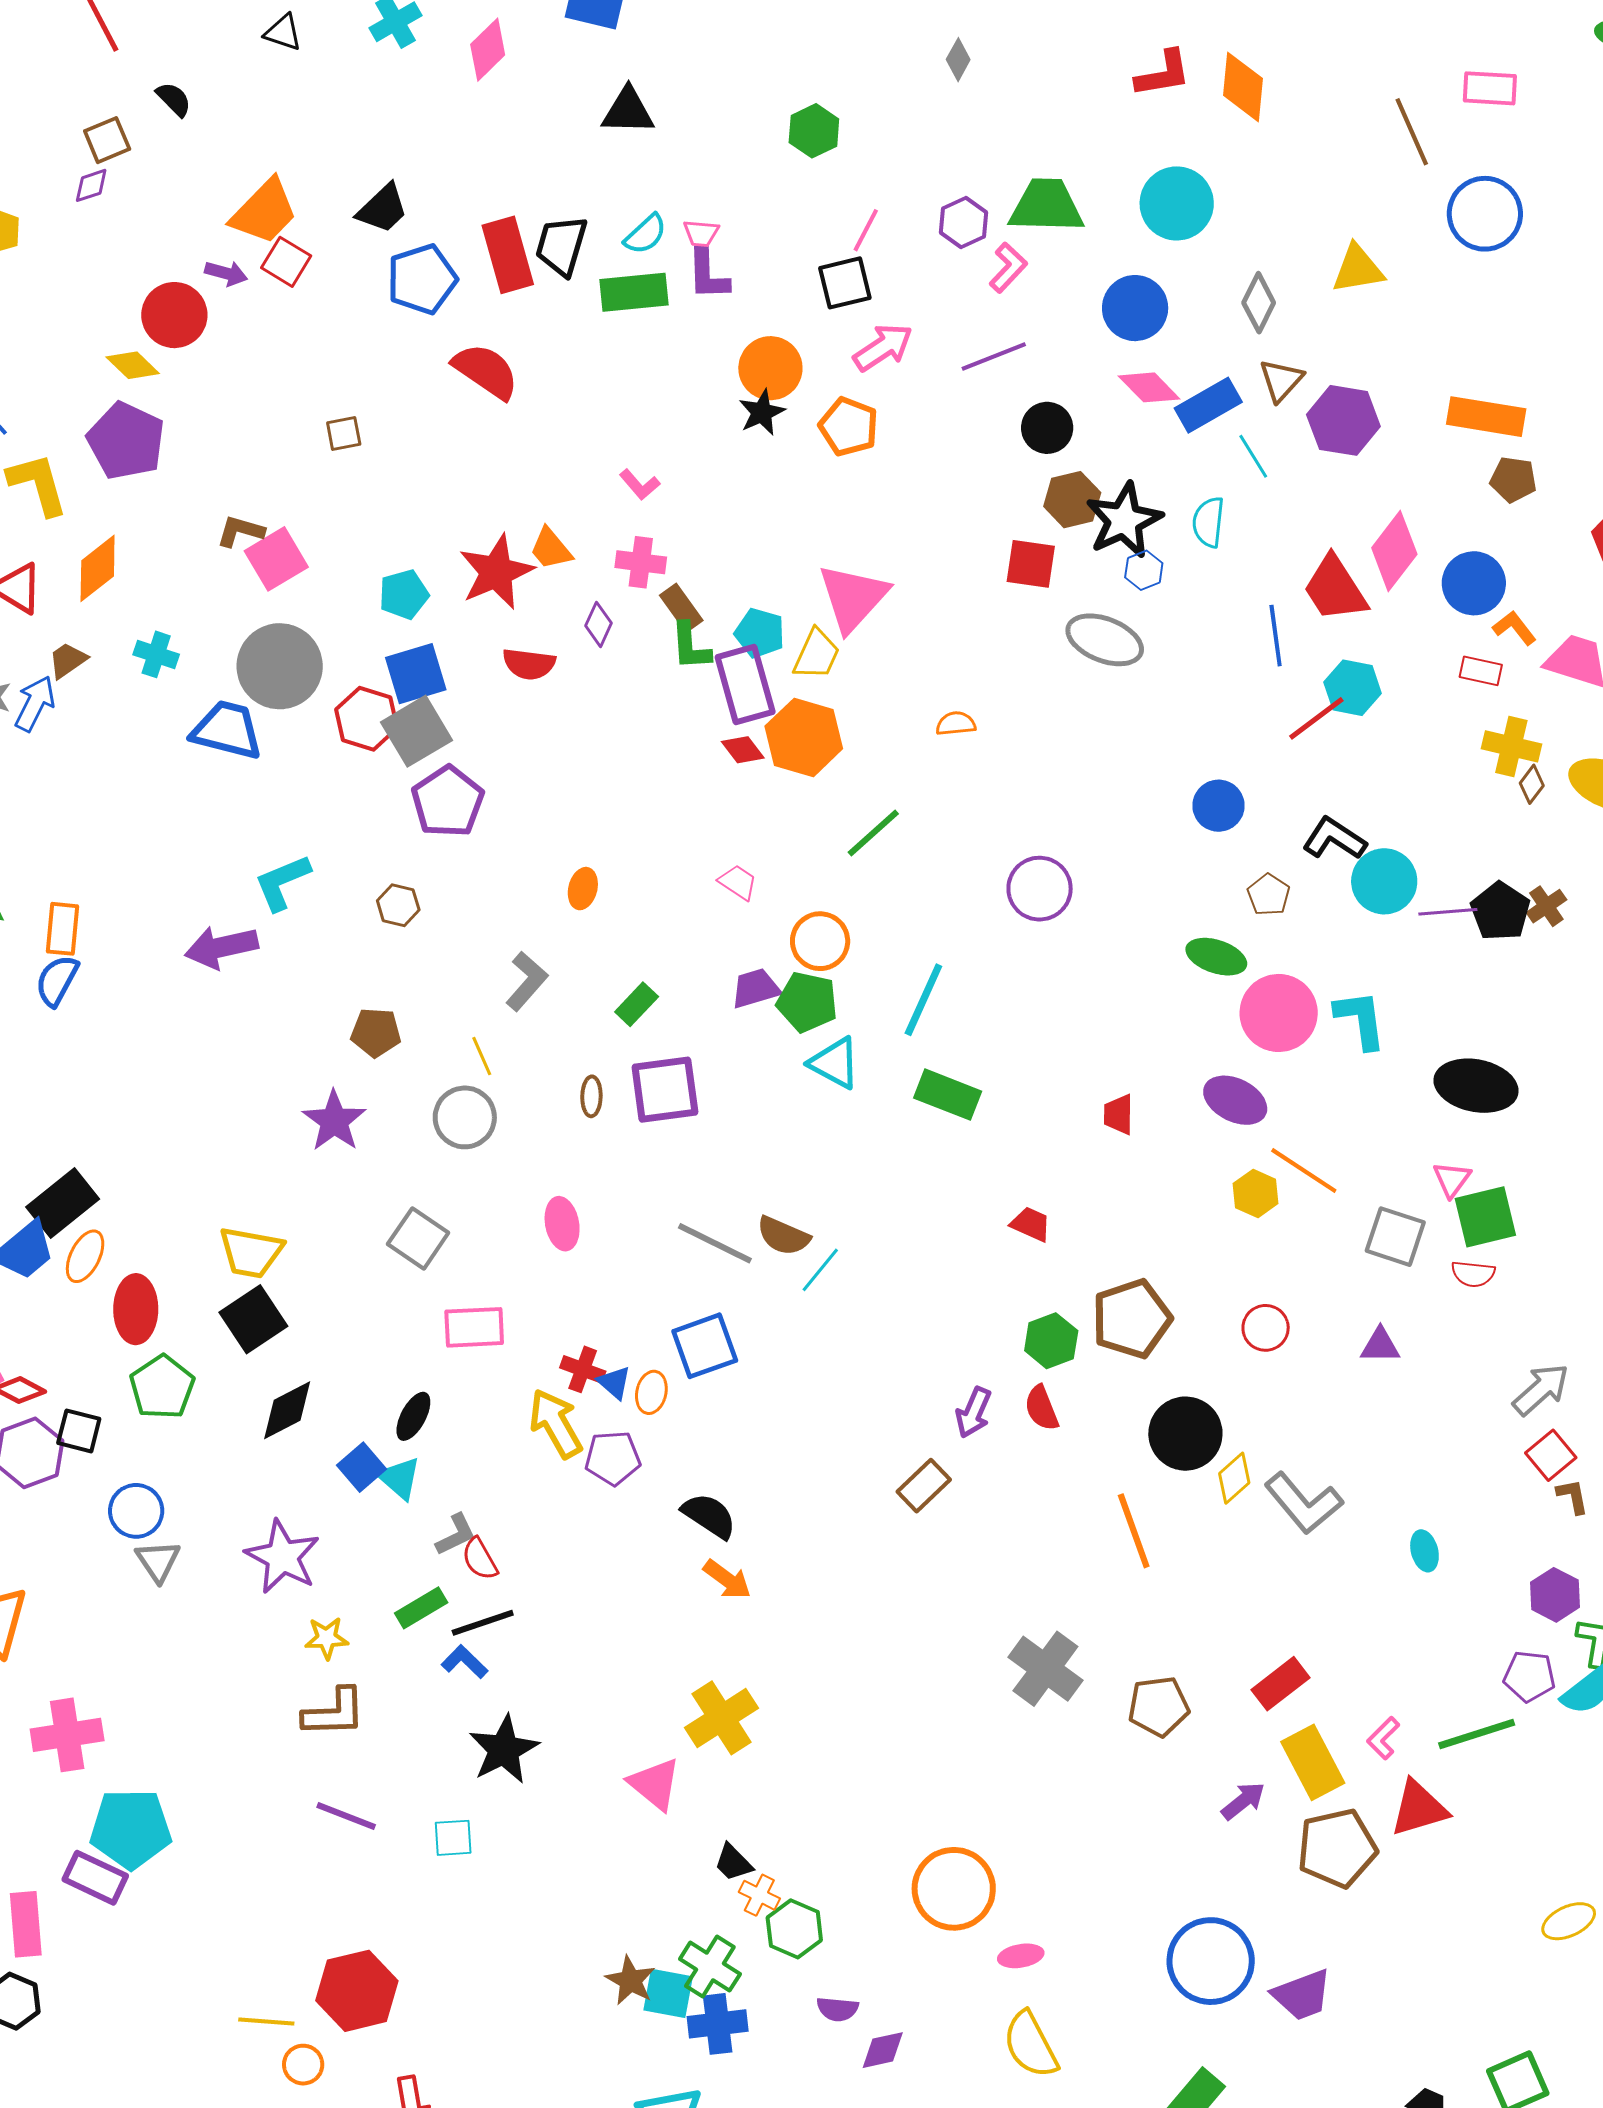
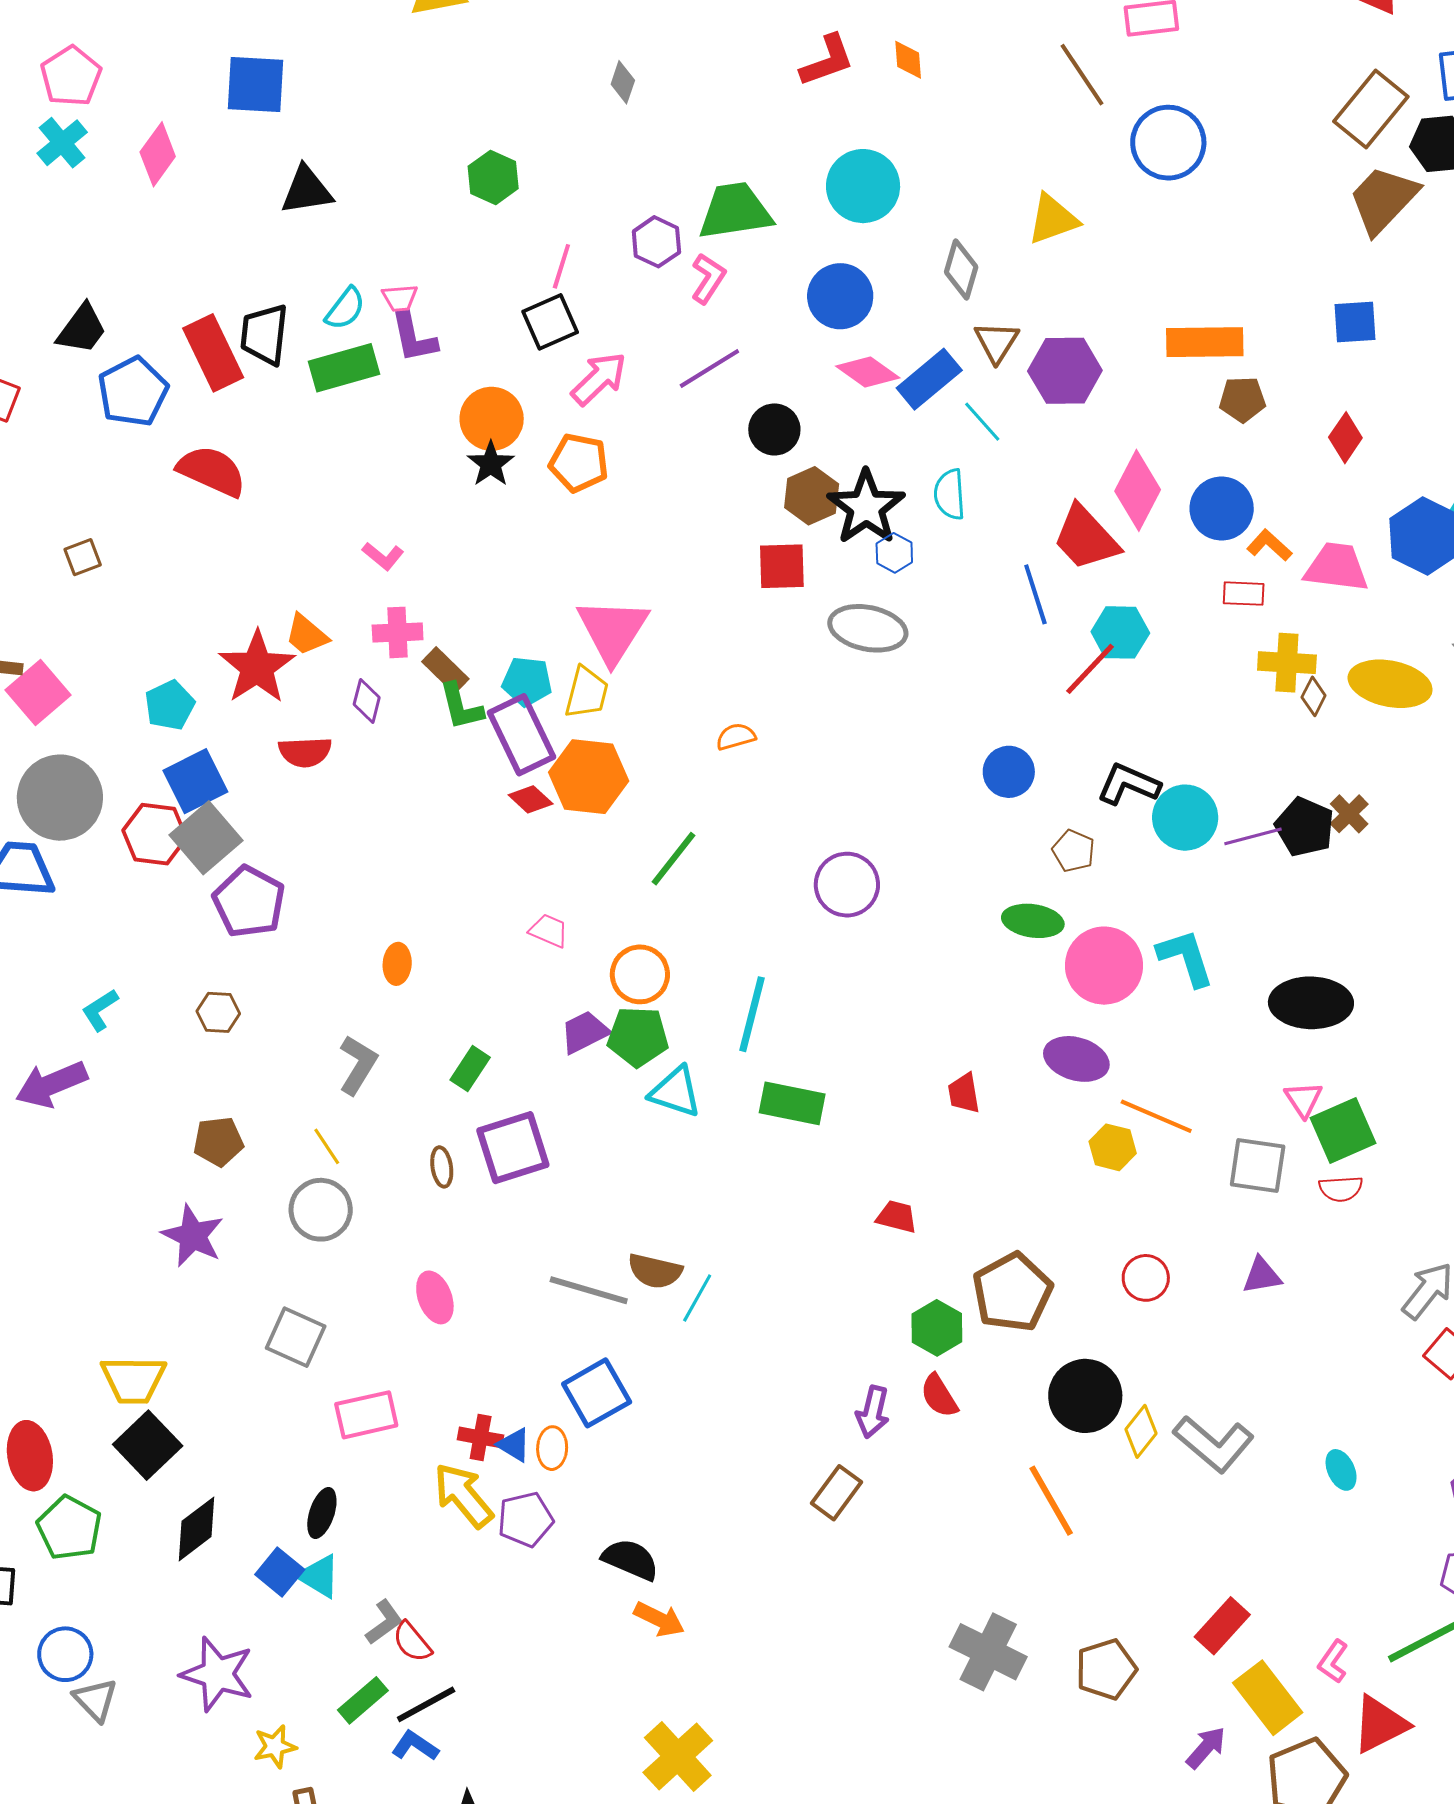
orange diamond: (1243, 87) -> (908, 60), size x0.6
cyan L-shape: (282, 882) -> (100, 1010), size x0.7

